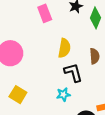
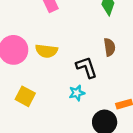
yellow semicircle: (64, 48) -> (46, 51), moved, turned 90

